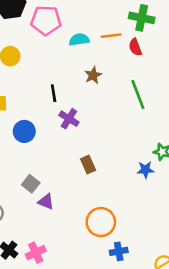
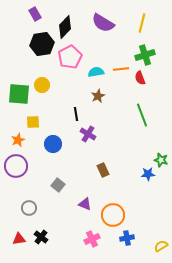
green cross: (142, 18) -> (145, 55), turned -30
pink pentagon: (46, 20) -> (70, 57), turned -30
brown star: (93, 75) -> (98, 96), moved
purple triangle: (46, 202) -> (85, 204), moved
pink cross: (36, 253) -> (92, 239), moved

